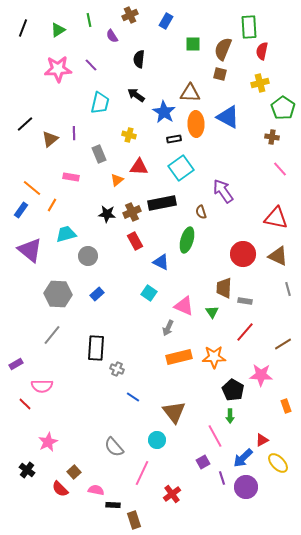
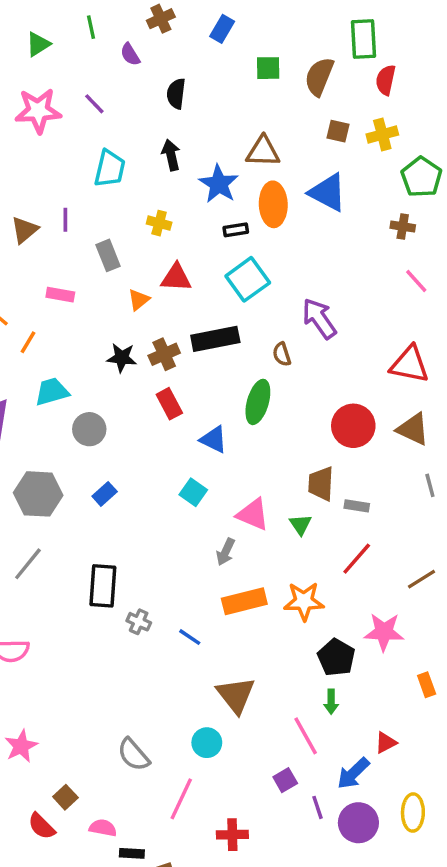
brown square: (220, 74) -> (338, 131), moved
black arrow: (136, 95) -> (171, 155), turned 42
blue line: (133, 397) -> (190, 637), moved
yellow ellipse: (278, 463) -> (413, 812), moved, turned 45
red cross: (172, 494) -> (232, 835), turned 36

